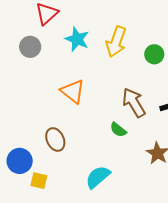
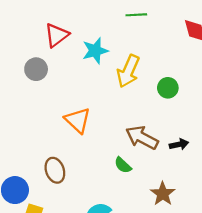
cyan star: (77, 39) -> (95, 51), moved, turned 30
brown arrow: (134, 103) -> (142, 138), turned -36

